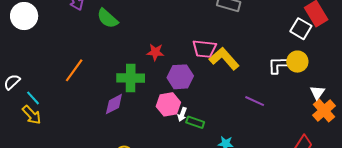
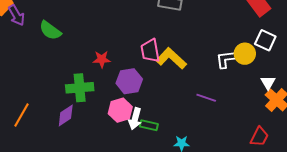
white square: (301, 29) -> (265, 40), moved
pink trapezoid: (204, 49) -> (150, 51), turned 80
orange line: (74, 70) -> (21, 115), moved
white arrow: (182, 114) -> (135, 119), size x1.5

